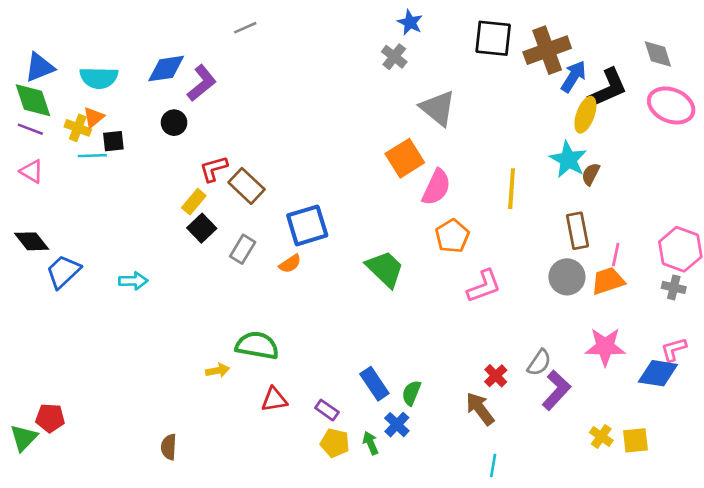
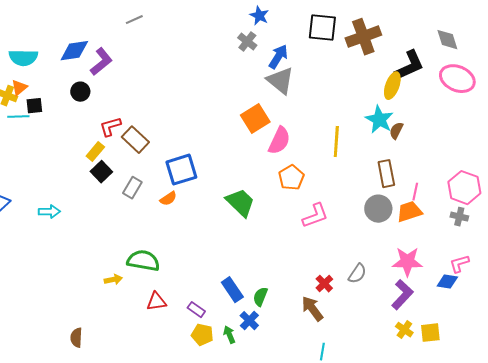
blue arrow: (574, 76) -> (278, 57), moved
blue diamond: (658, 373) -> (447, 282), size x0.7
purple L-shape: (556, 390) -> (402, 295), moved

